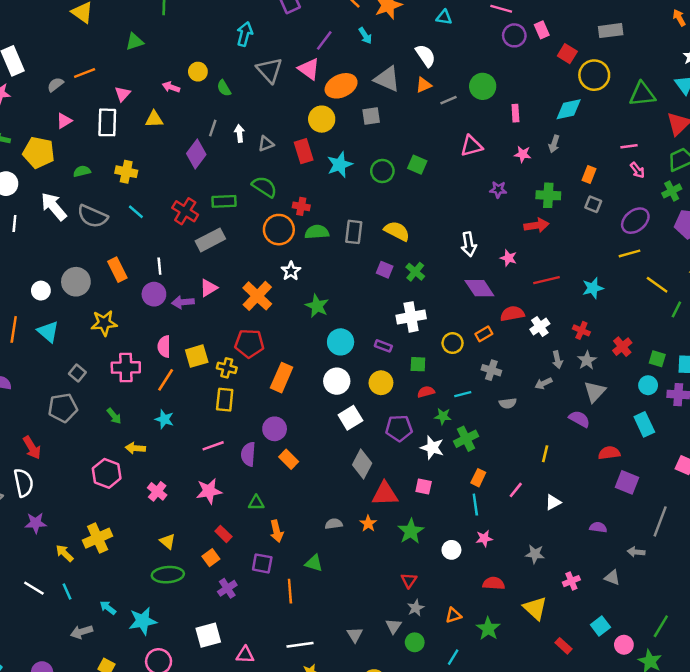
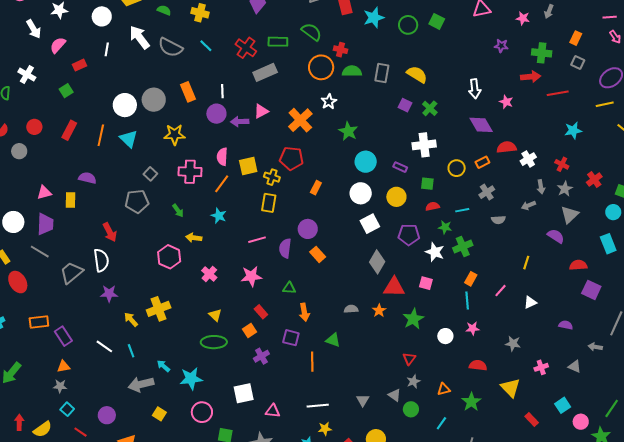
green semicircle: (82, 171) -> (164, 10), turned 32
red line: (546, 280) -> (558, 93), moved
white circle: (41, 291) -> (125, 105), size x1.5
gray cross: (491, 370) -> (487, 192), turned 35
orange rectangle: (282, 378) -> (316, 188), size x0.6
gray triangle: (394, 626) -> (395, 395), turned -32
gray arrow: (82, 632) -> (141, 384), size x1.4

